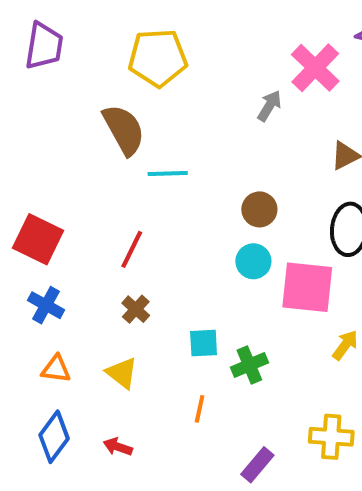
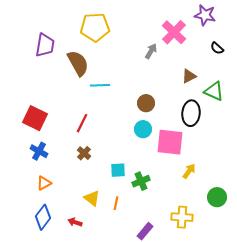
purple trapezoid: (44, 46) -> (45, 45), moved
orange triangle: (56, 369) -> (44, 183), turned -35
yellow triangle: (122, 373) -> (92, 198), moved

